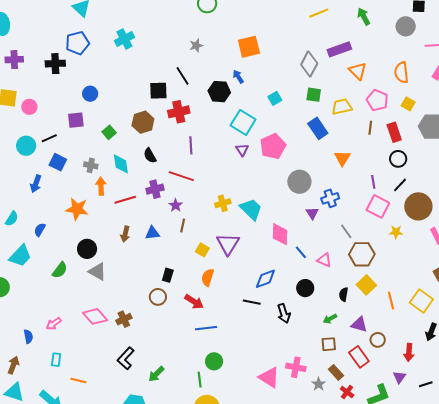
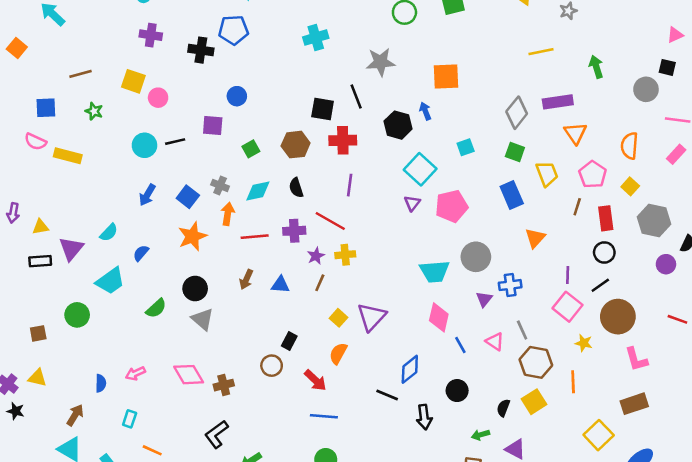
cyan cross: (124, 39) -> (316, 38), moved
gray star: (196, 46) -> (381, 62), size x1.6
yellow trapezoid: (342, 107) -> (547, 174), turned 70
blue square: (58, 162) -> (188, 197), moved
cyan diamond: (121, 164) -> (258, 191), turned 75
yellow cross: (223, 203) -> (345, 255), moved
orange star: (77, 209) -> (192, 236), turned 30
cyan trapezoid: (251, 209) -> (435, 271), moved, turned 120
pink triangle: (324, 260) -> (495, 341), moved
blue diamond: (265, 279) -> (410, 369), turned -30
orange line: (391, 301) -> (573, 382), moved

